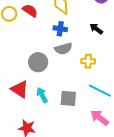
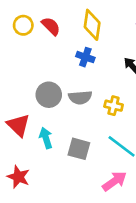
gray semicircle: (63, 49) -> (80, 97), moved
pink arrow: (100, 118) -> (114, 181), turned 96

